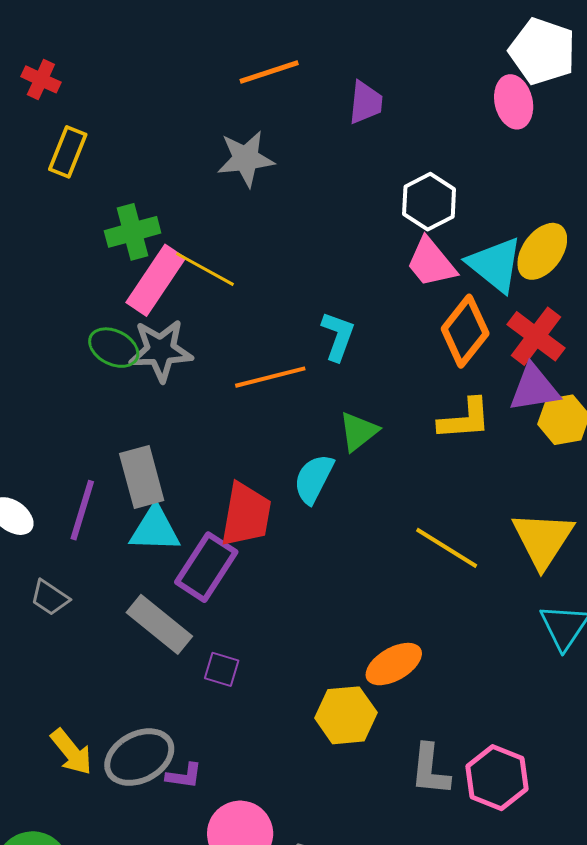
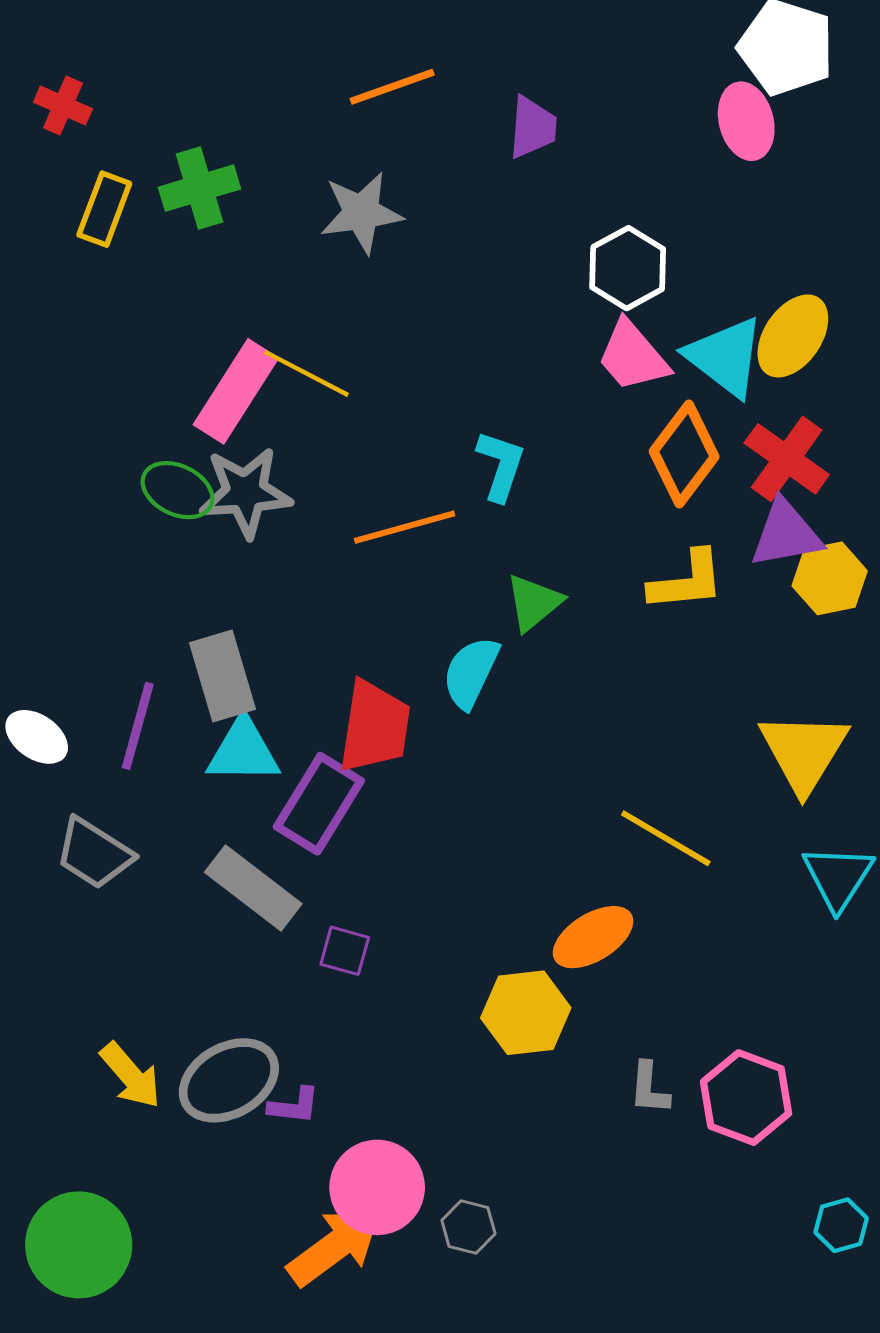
green cross: (133, 232) -> (199, 188), moved
yellow line: (447, 548) -> (666, 838), moved
gray trapezoid: (50, 598) -> (94, 853), size x1.4
gray L-shape: (430, 770) -> (649, 1088), size x0.7

